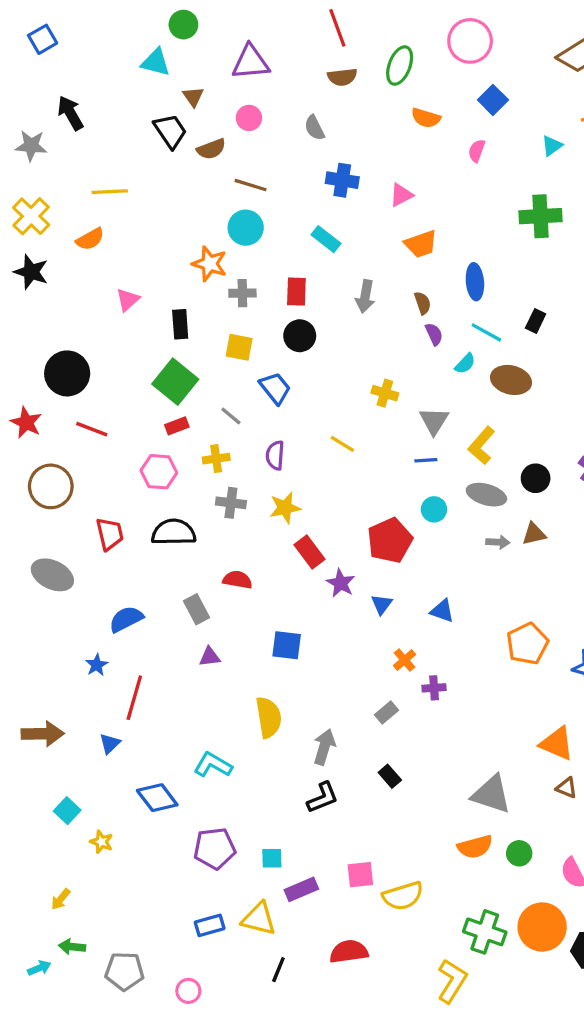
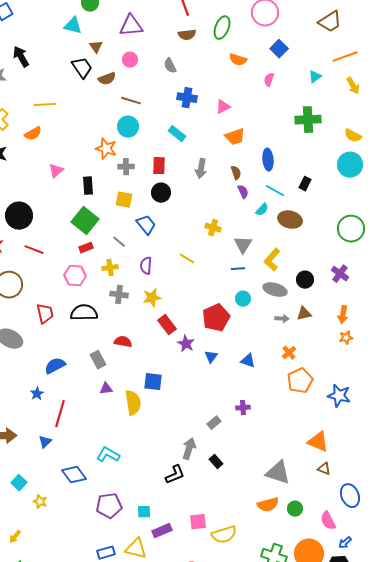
orange cross: (405, 660) -> (289, 353), moved
yellow semicircle: (269, 717) -> (133, 403), moved
gray arrow: (324, 747) -> (189, 449), moved

